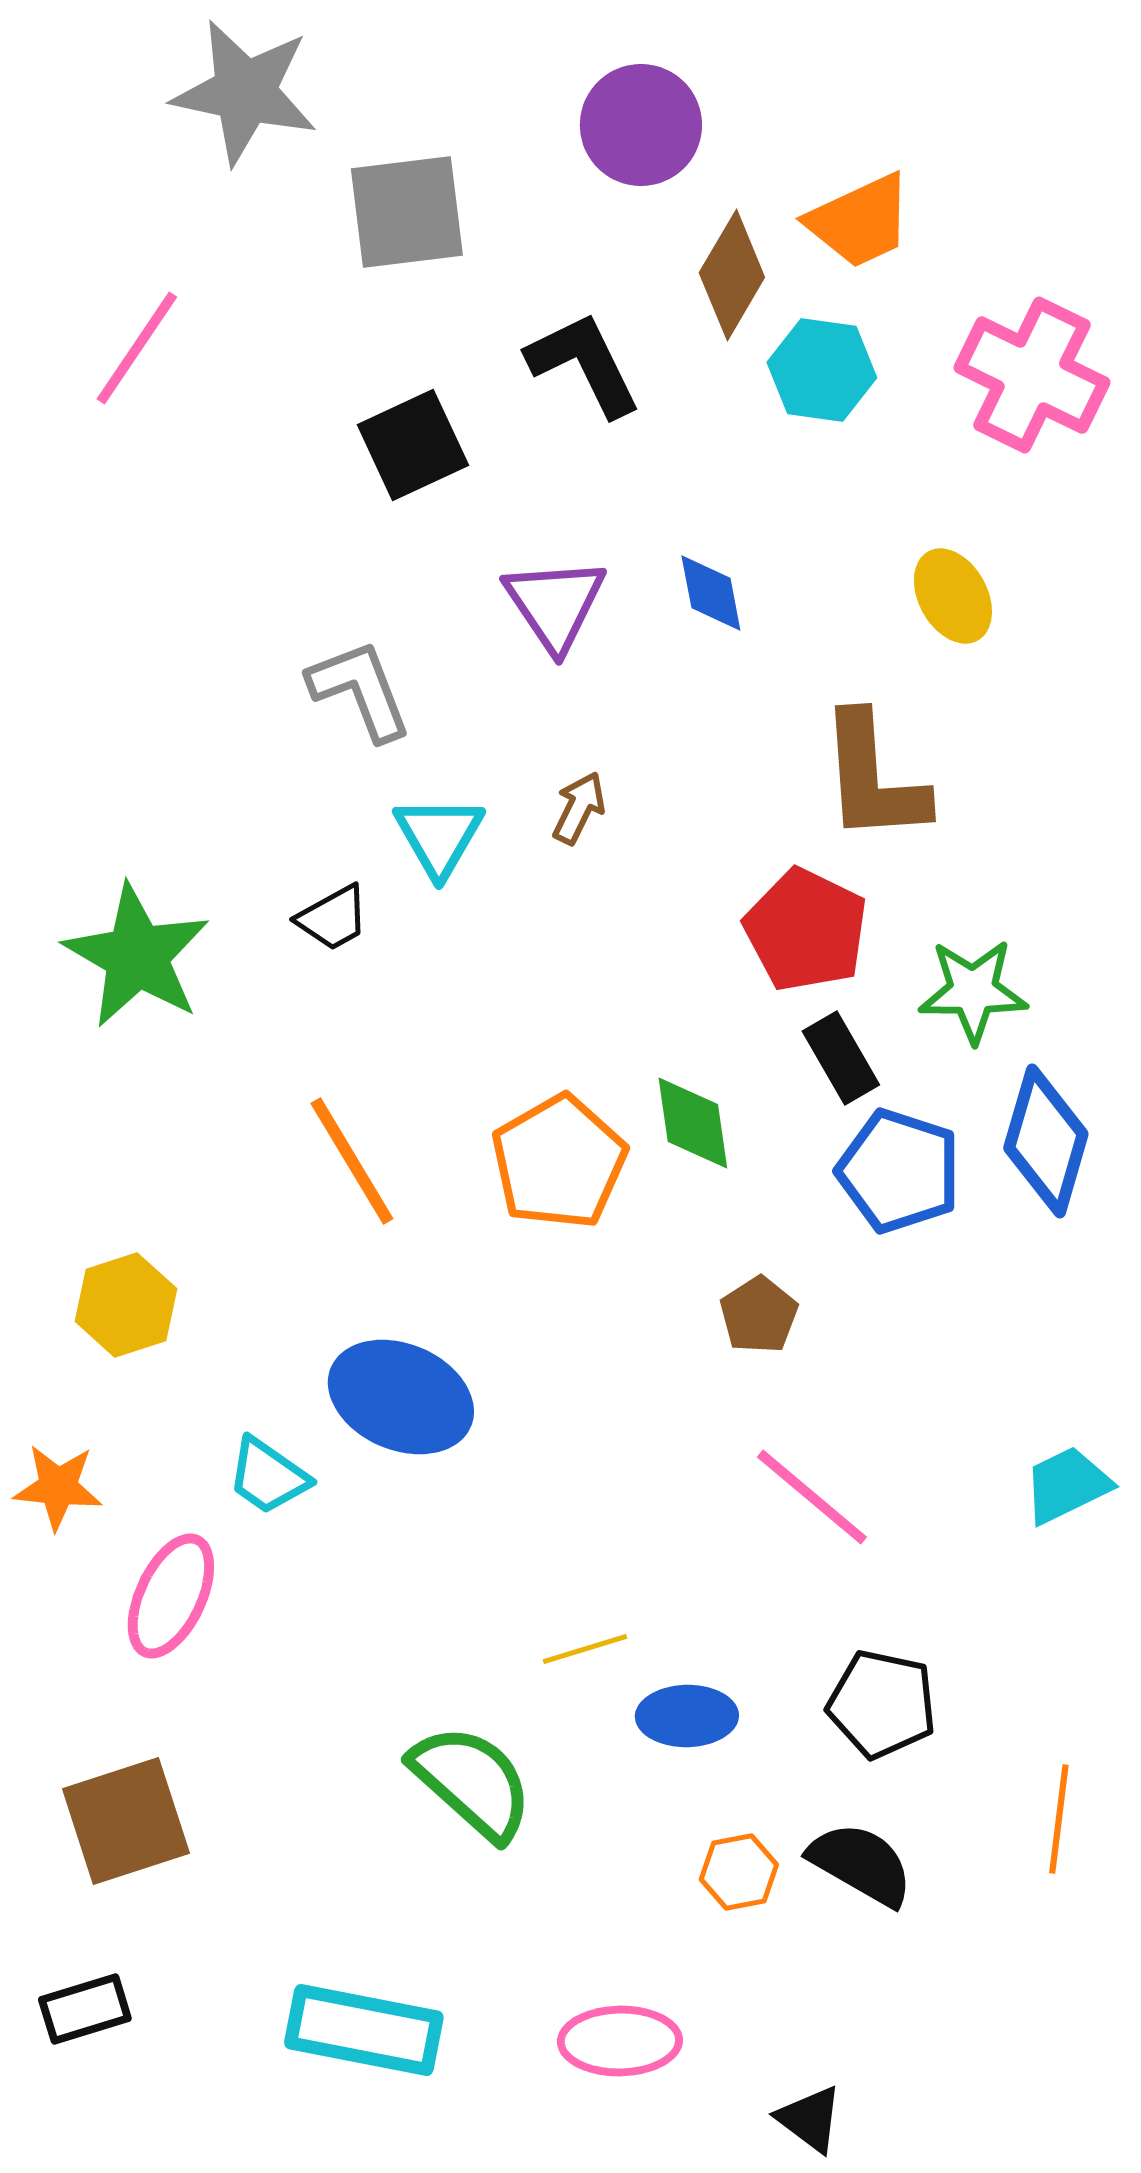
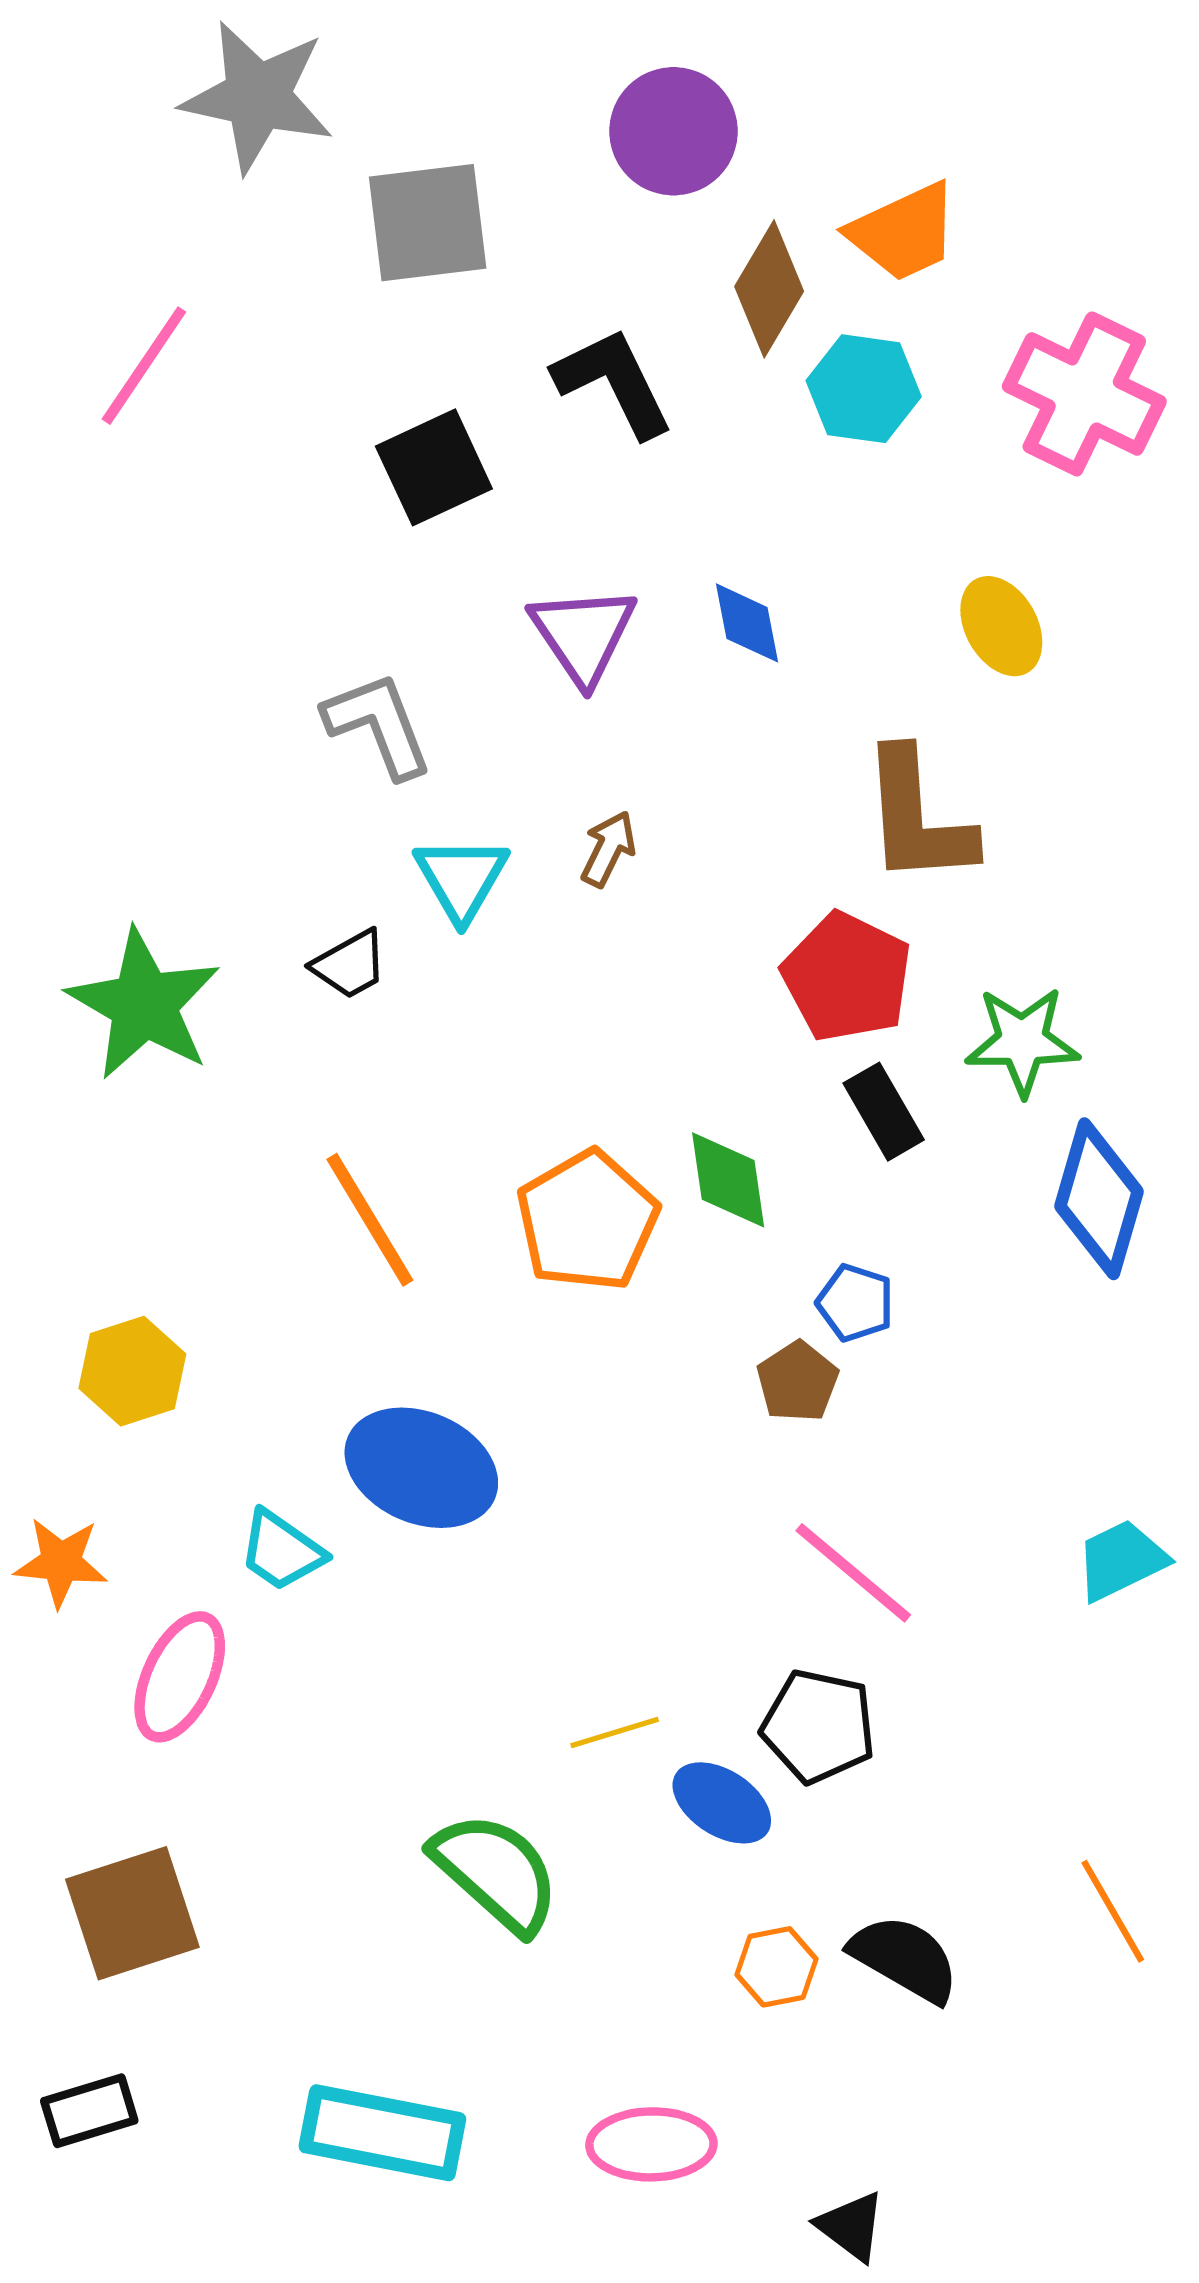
blue pentagon: (899, 1171) -> (855, 1303), moved, size x0.6
black pentagon: (882, 1704) -> (818, 1726), moved
blue ellipse: (687, 1716) -> (722, 1803), turned 34
orange line: (1059, 1819) -> (1113, 1911), turned -37

